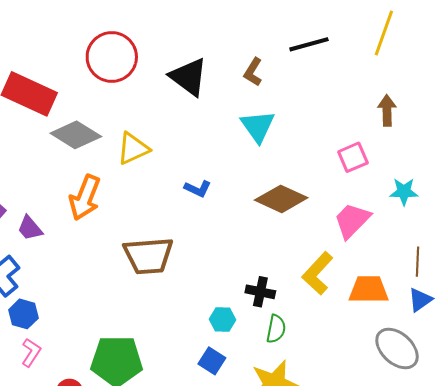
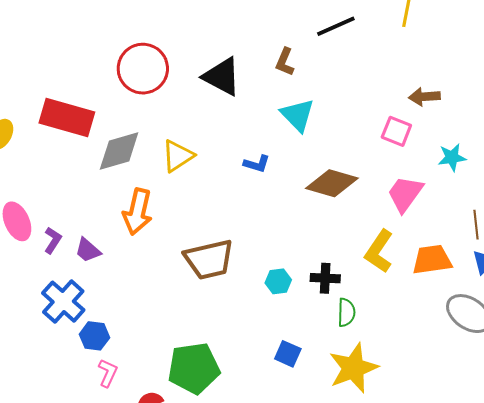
brown arrow: (387, 110) -> (424, 97), moved, turned -84
gray diamond: (76, 135) -> (119, 151), turned -39
pink square: (353, 157) -> (396, 131), turned -36
blue L-shape: (198, 189) -> (257, 164), moved
cyan hexagon: (223, 319) -> (278, 281), moved

